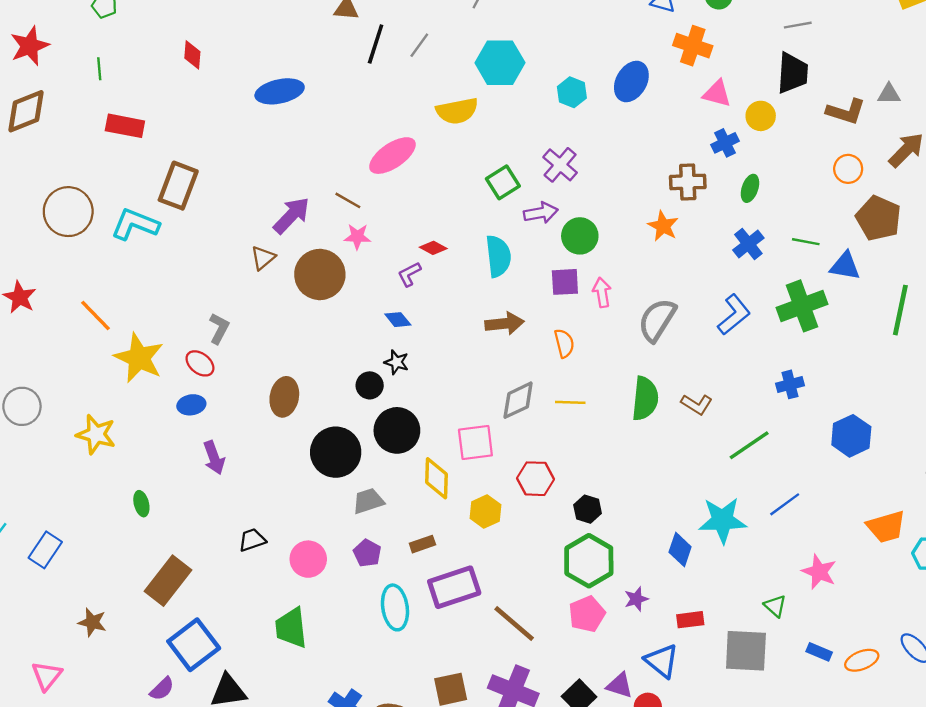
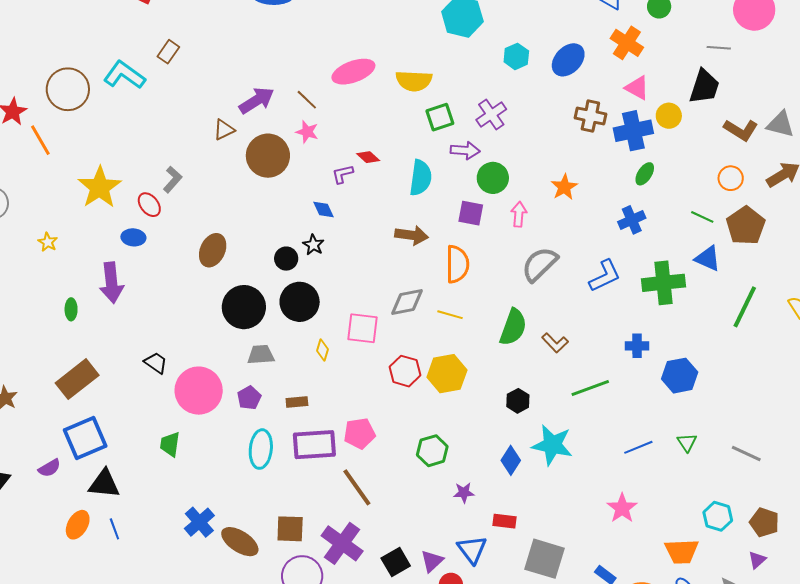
gray triangle: (889, 94) -> (780, 124), size x1.4
yellow semicircle: (457, 111) -> (414, 81), moved
blue cross: (725, 143) -> (633, 131), size x1.6
brown cross: (688, 182) -> (590, 116), moved
brown rectangle: (178, 186) -> (168, 52), size x0.6
brown circle: (68, 212) -> (68, 89), moved
green line: (806, 242) -> (702, 217), moved
pink arrow: (602, 292) -> (519, 214), moved
orange line: (96, 316) -> (40, 140), moved
orange semicircle: (564, 343) -> (457, 264), size x1.5
yellow star: (96, 434) -> (48, 242), size x0.6
blue hexagon: (851, 436) -> (680, 376), moved
purple arrow: (214, 458) -> (111, 283), moved, size x1.4
yellow diamond: (436, 478) -> (323, 350), size x0.6
blue line: (785, 504) -> (638, 447), moved
black hexagon: (588, 509) -> (518, 401), moved
yellow hexagon: (485, 512) -> (447, 374), moved, size x1.4
orange trapezoid: (886, 527) -> (682, 551), moved
black trapezoid: (252, 540) -> (156, 363), turned 40
pink circle: (308, 559) -> (199, 391), size x1.5
green hexagon: (589, 561) -> (432, 451), size x0.7
green triangle: (775, 606) -> (687, 442), moved
pink pentagon: (587, 614) -> (360, 433), moved
green trapezoid: (291, 628) -> (170, 444), size x0.7
purple triangle: (620, 685) -> (432, 561), turned 45

